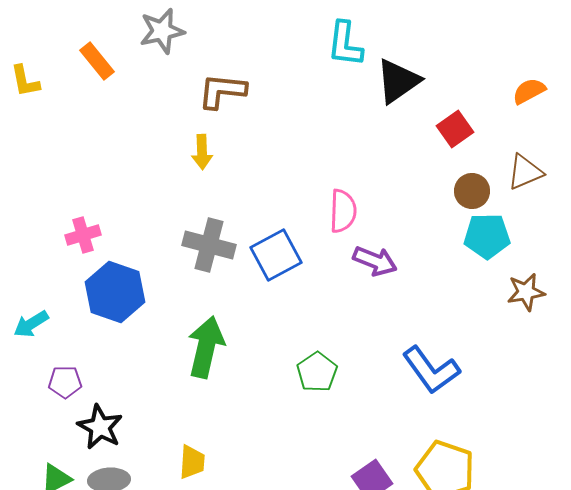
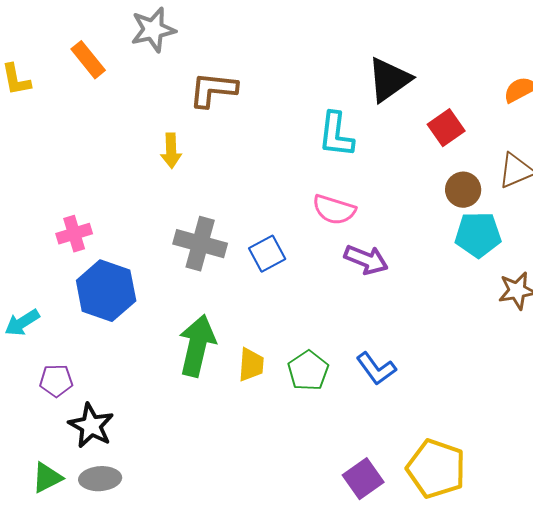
cyan L-shape: (345, 44) -> (336, 135), moved
yellow arrow: (202, 152) -> (171, 151), moved
pink semicircle: (343, 211) -> (334, 210), turned 105
blue square: (276, 255) -> (267, 254), size x0.7
blue L-shape: (431, 370) -> (376, 369), moved, size x0.7
yellow trapezoid: (192, 462) -> (251, 365), moved

